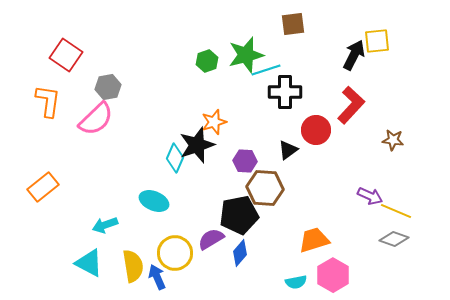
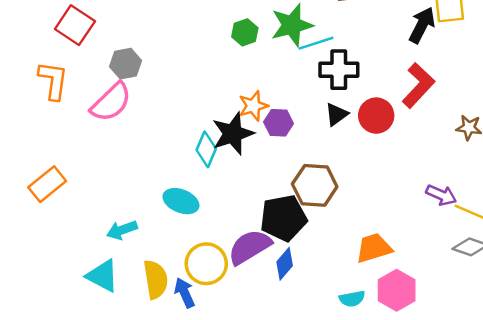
black triangle: (288, 150) -> (336, 114), moved
purple hexagon: (245, 161) -> (279, 123), moved
purple semicircle: (211, 239) -> (250, 247), size x1.4

